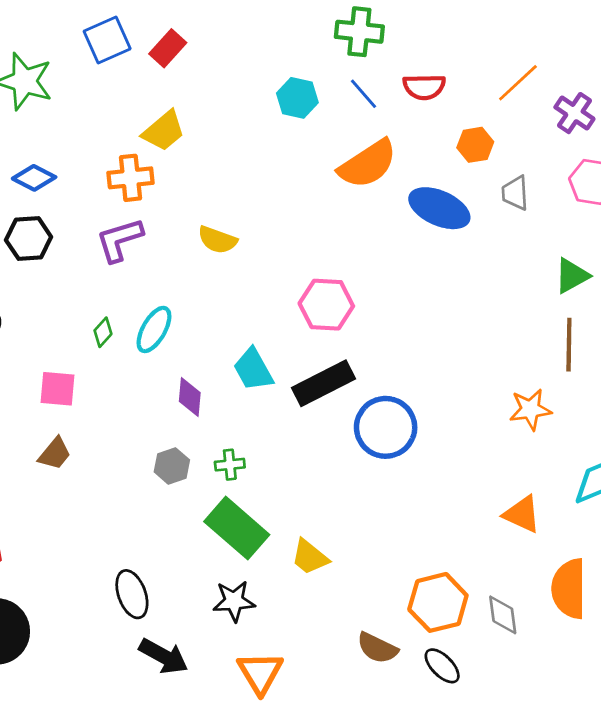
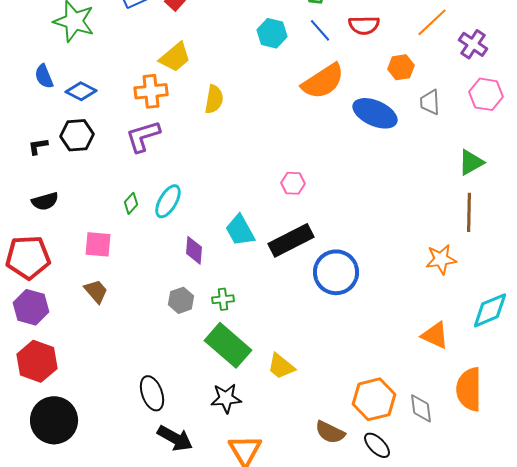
yellow semicircle: (217, 240) -> (214, 99), moved, turned -100
pink hexagon: (326, 305) -> (293, 183), size x0.6
brown trapezoid: (55, 454) -> (96, 291), turned -80

